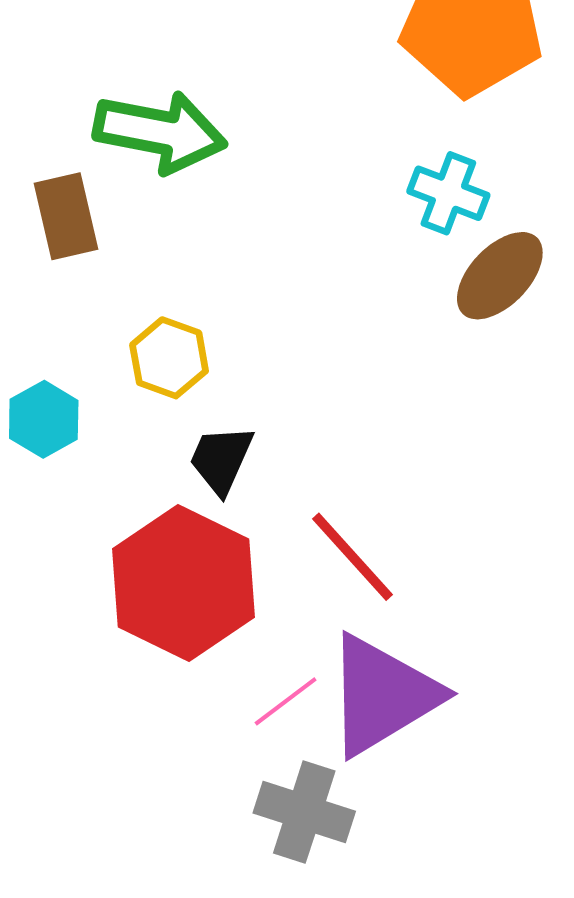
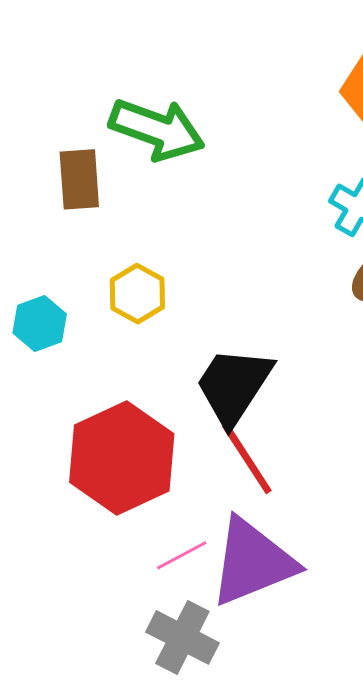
black trapezoid: (221, 459) -> (234, 386), moved, size x1.6

